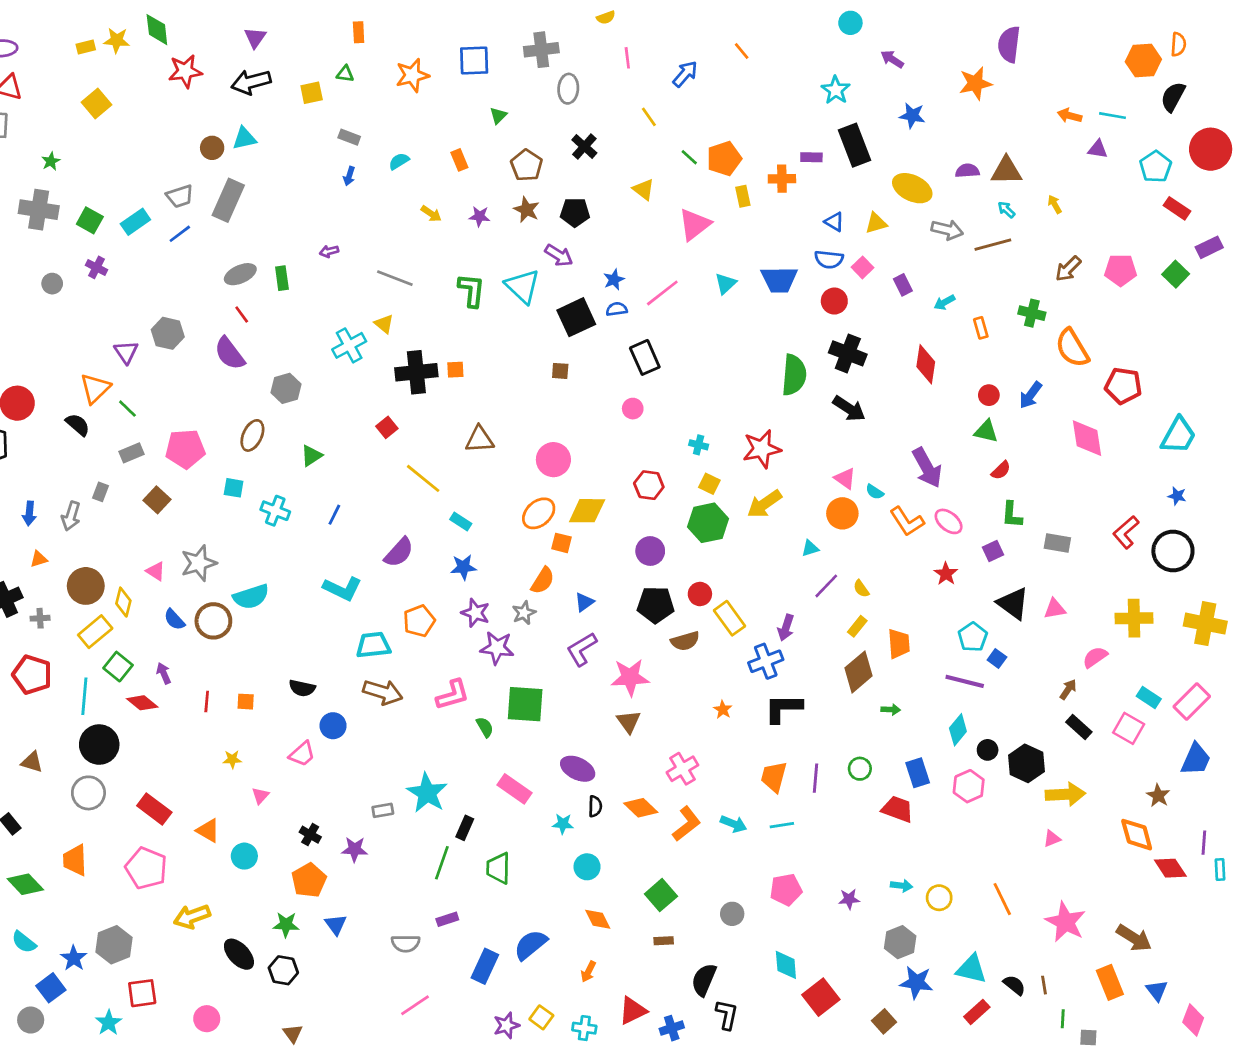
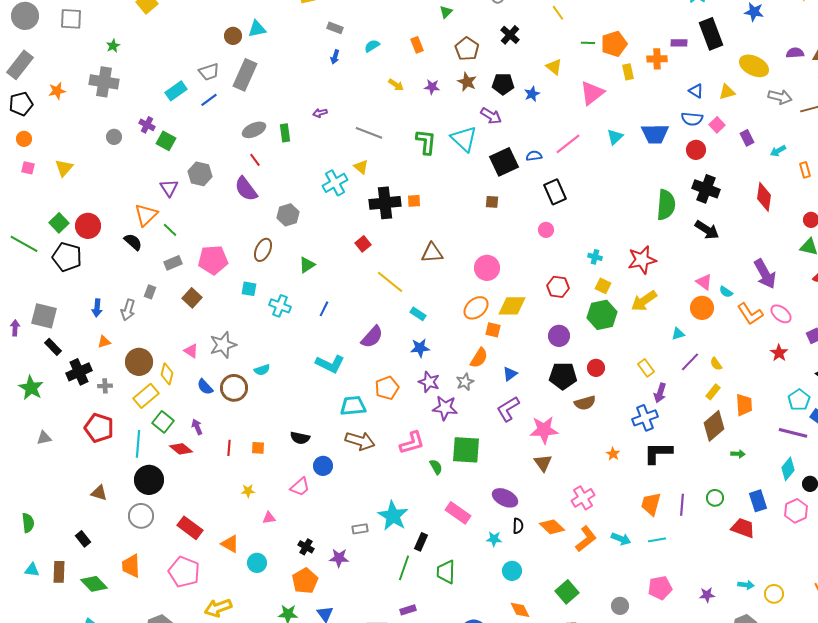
green line: (689, 157) -> (588, 43), turned -40
green square: (90, 220) -> (166, 141), moved
blue star: (614, 280) -> (532, 94), moved
cyan semicircle: (251, 597) -> (262, 370), size x0.6
yellow rectangle: (729, 618) -> (646, 368), moved, size x0.7
pink triangle: (260, 796) -> (269, 518), turned 40

